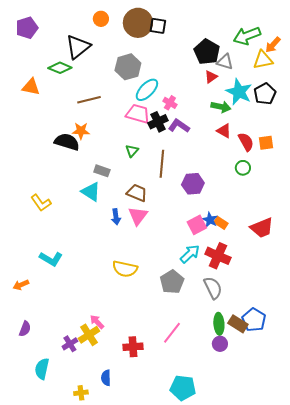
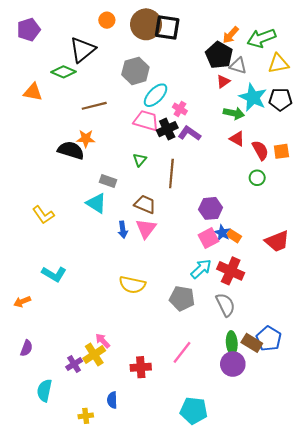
black square: (158, 26) -> (167, 28), size x1.4
orange arrow: (273, 45) -> (231, 35), moved
black pentagon: (265, 94) -> (280, 99), turned 30
purple hexagon: (193, 184) -> (211, 208), moved
gray pentagon: (172, 282) -> (182, 298), turned -30
purple circle: (220, 344) -> (233, 364), size x1.5

